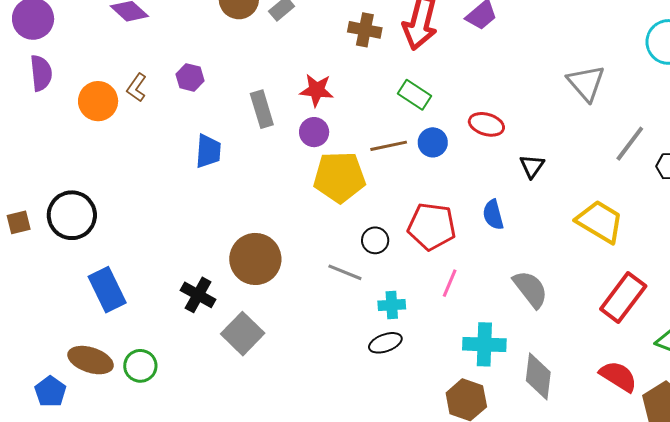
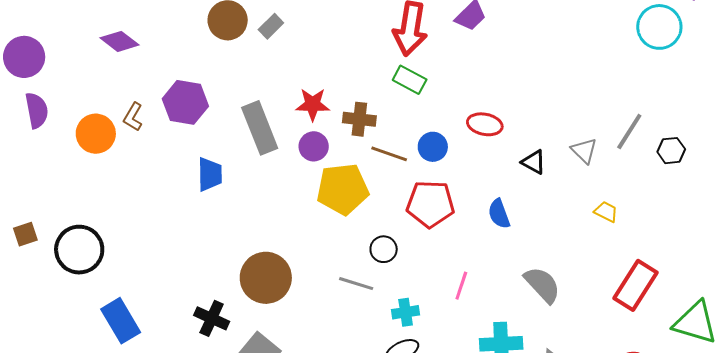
brown cross: (365, 30) -> (359, 119), moved
purple hexagon: (190, 77) -> (185, 102), size x1.6
gray triangle: (586, 83) -> (584, 151), moved, size x0.7
green rectangle: (414, 95) -> (410, 80), moved
gray rectangle: (262, 109) -> (260, 128), size x1.4
brown line: (389, 146) -> (389, 154), turned 36
black triangle: (532, 166) -> (534, 162), turned -32
brown square: (19, 222) -> (25, 234), moved
yellow trapezoid: (600, 222) -> (606, 212), size x0.5
red pentagon: (432, 226) -> (430, 204), moved

